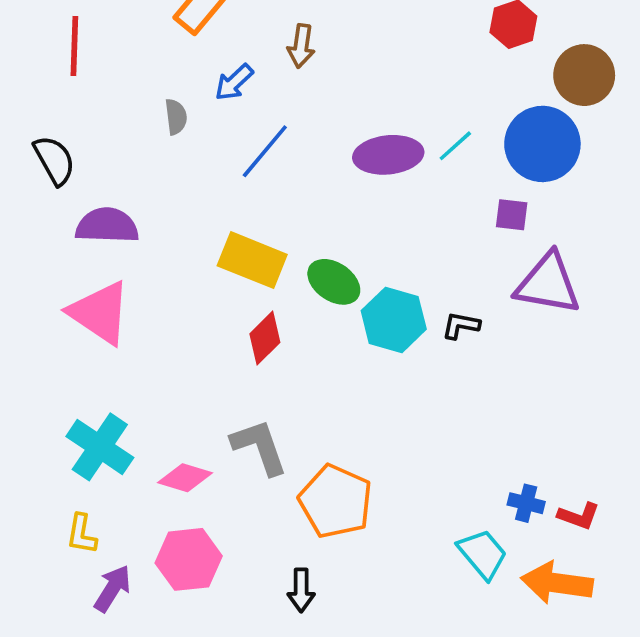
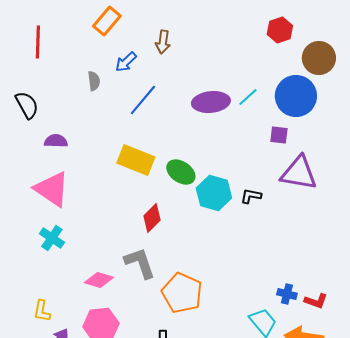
purple semicircle: (107, 226) -> (56, 141), size x0.7
red diamond: (265, 338) -> (152, 218), moved
cyan cross: (100, 447) -> (52, 238), moved, size x0.7

